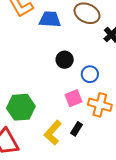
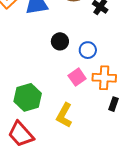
black rectangle: (76, 129) -> (113, 104), moved

